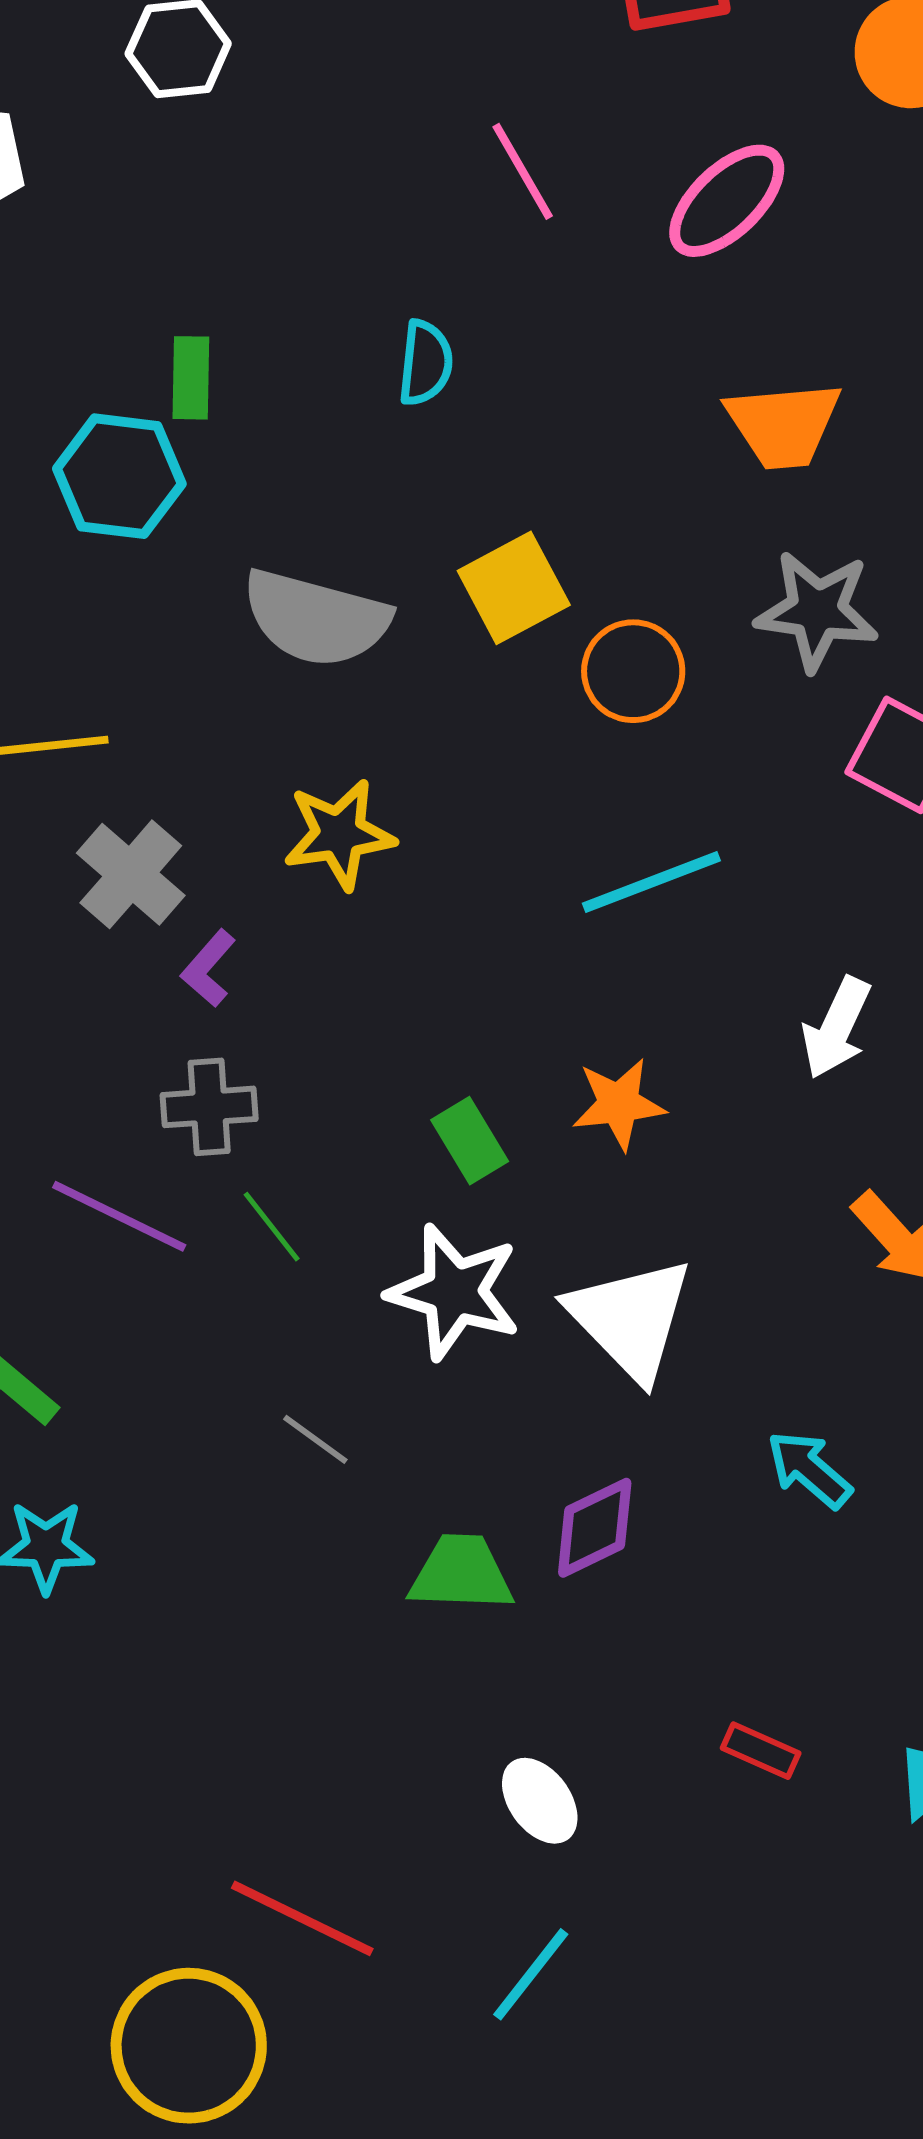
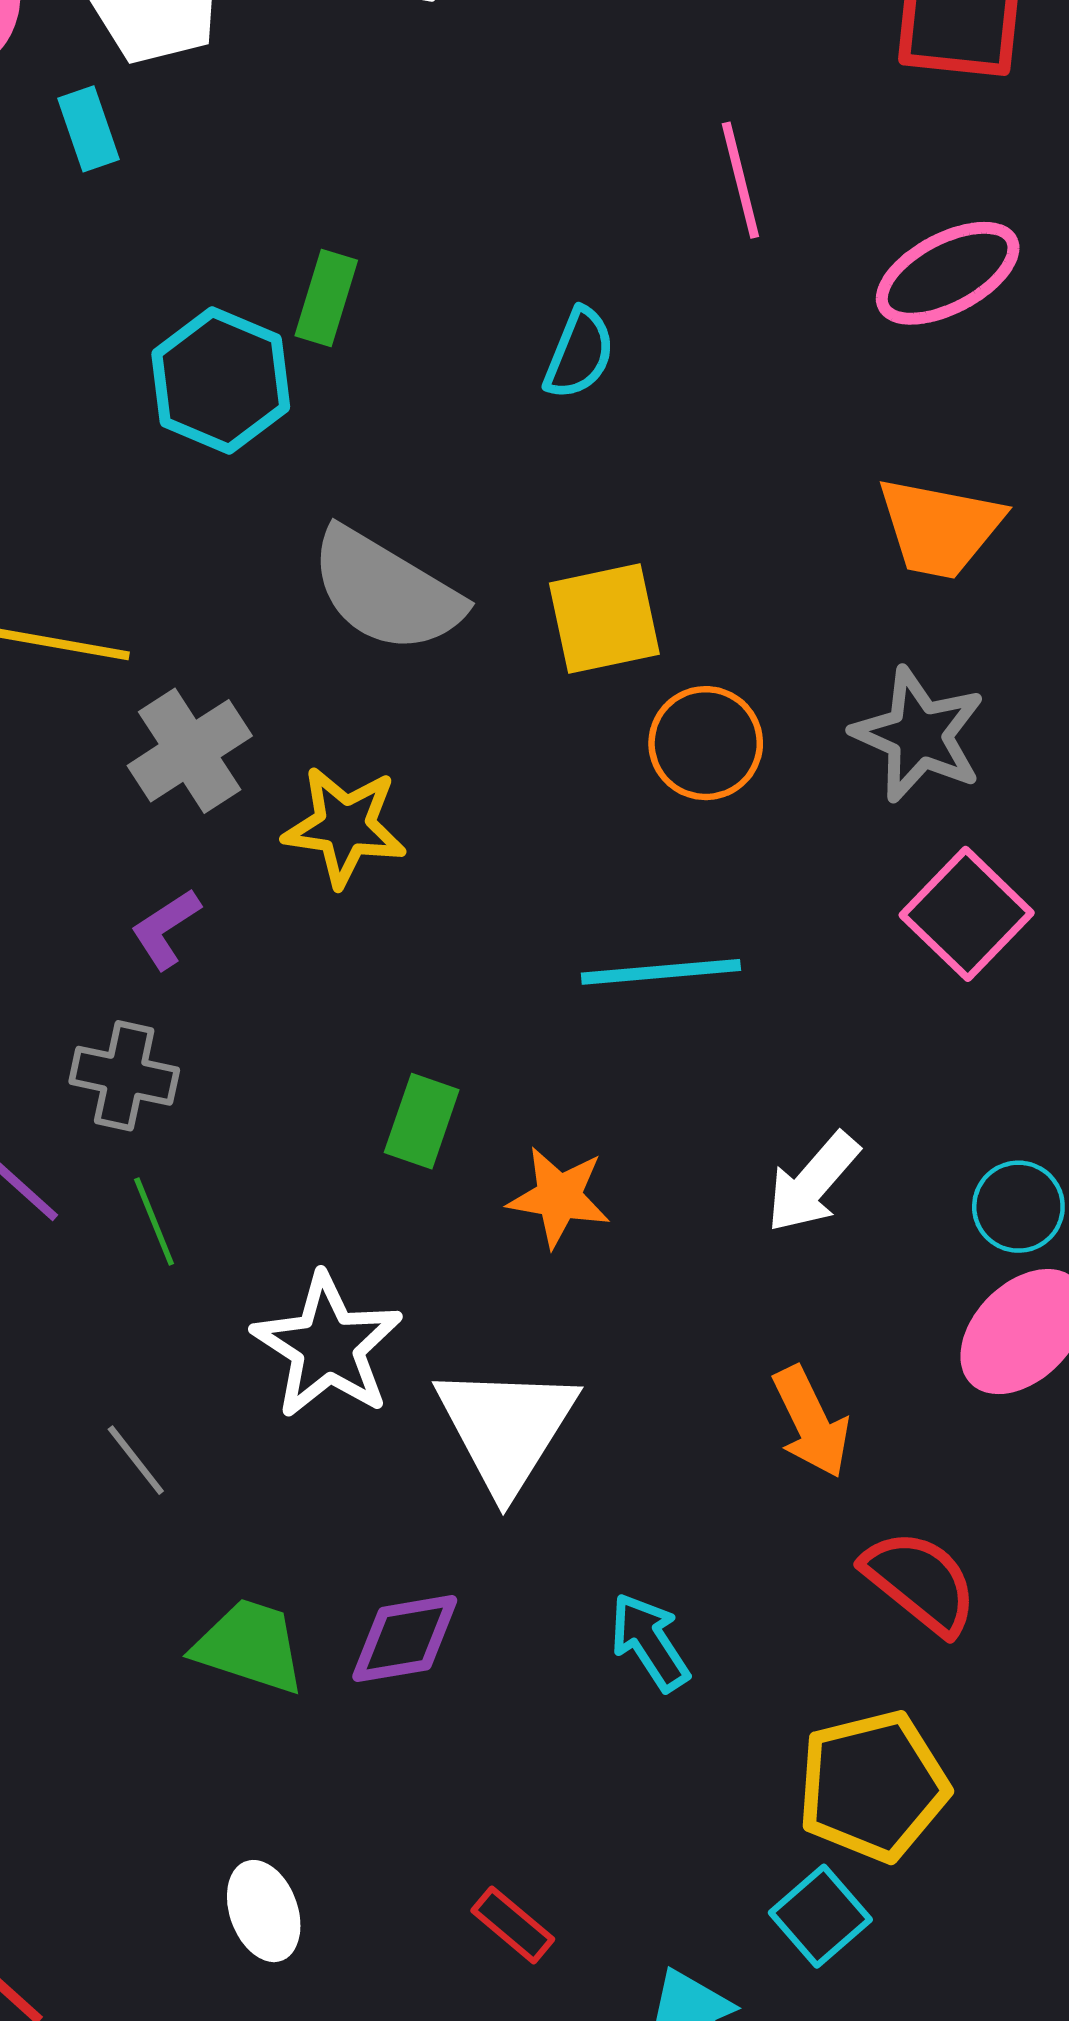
gray cross: (131, 874) -> (190, 751), moved
green rectangle: (470, 1141) -> (422, 1121), moved, turned 34

